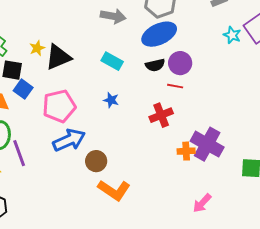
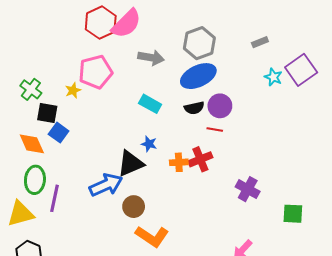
black triangle: (58, 57) -> (131, 163), moved
pink pentagon: (59, 106) -> (96, 72), moved
purple cross: (207, 144) -> (248, 189), size x0.7
orange cross: (186, 151) -> (179, 162), moved
purple line: (19, 153) -> (54, 198), turned 32

